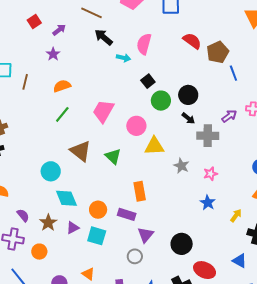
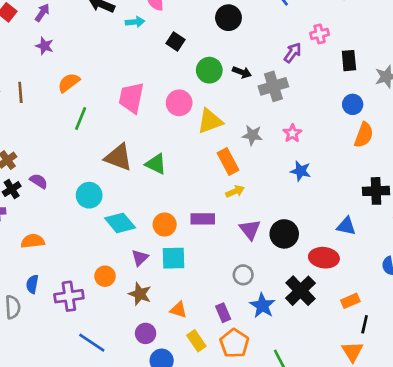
black circle: (188, 95) -> (228, 18), moved
green circle: (161, 101) -> (209, 70), moved
green triangle: (113, 156) -> (156, 164), moved
orange rectangle: (140, 191) -> (228, 162), moved
purple semicircle: (23, 215) -> (39, 181), moved
yellow arrow: (236, 215) -> (235, 191), moved, turned 48
brown star: (48, 223) -> (140, 294), moved
purple triangle: (146, 235) -> (250, 230), moved
orange circle: (39, 252) -> (105, 276), moved
gray circle: (135, 256) -> (243, 275), moved
blue triangle: (240, 261) -> (346, 226), moved

